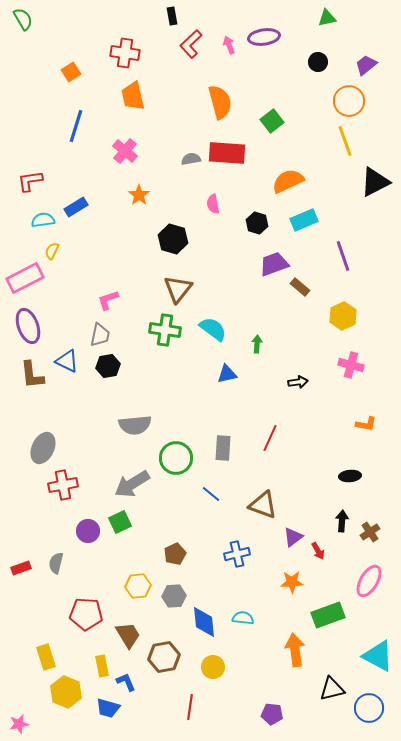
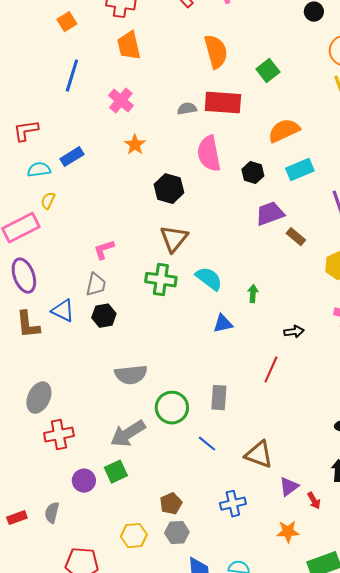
pink semicircle: (213, 204) -> (209, 154), size x1.8
red line: (270, 438) -> (271, 370), moved
gray hexagon: (174, 596) -> (177, 533), moved

